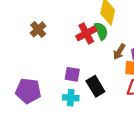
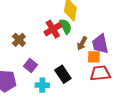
brown cross: (38, 29) -> (19, 40), moved
purple square: (72, 74) -> (31, 66), moved, turned 32

